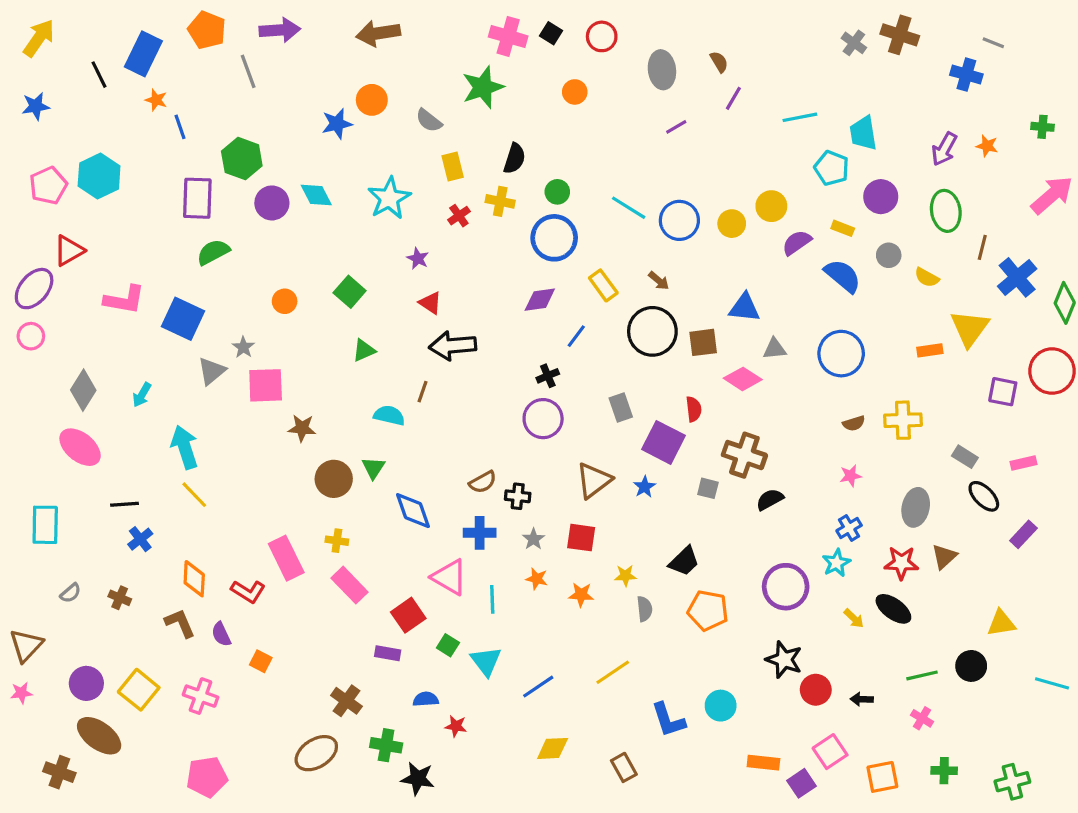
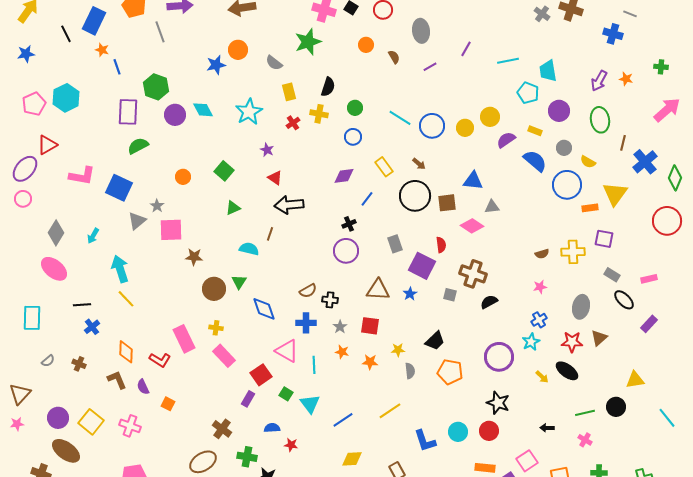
brown semicircle: (719, 62) -> (394, 57), moved
blue circle: (554, 238) -> (353, 137), size x0.6
blue circle: (841, 354) -> (567, 185), moved
purple square: (1003, 392) -> (604, 239), moved
brown triangle: (594, 480) -> (378, 290), turned 40
purple rectangle: (388, 653) -> (248, 399), turned -70
cyan line: (1052, 683) -> (667, 418), turned 35
red circle: (816, 690) -> (489, 431), moved

